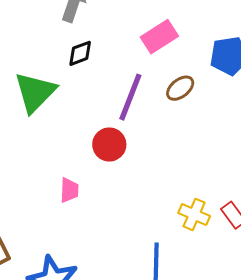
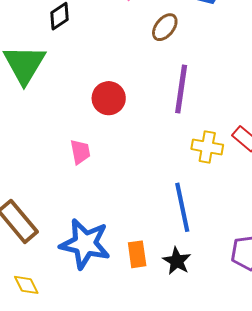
purple line: (130, 97) -> (181, 89), moved

